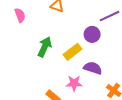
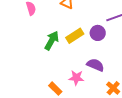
yellow rectangle: (72, 52) -> (75, 36), moved

